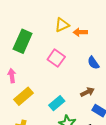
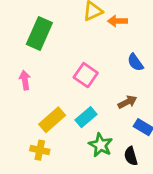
pink square: (56, 58) -> (86, 75), moved
yellow rectangle: (23, 96) -> (52, 120), moved

